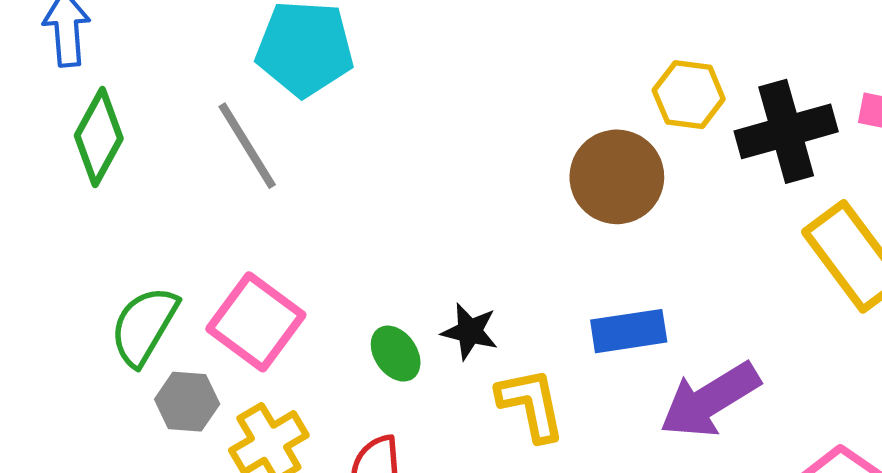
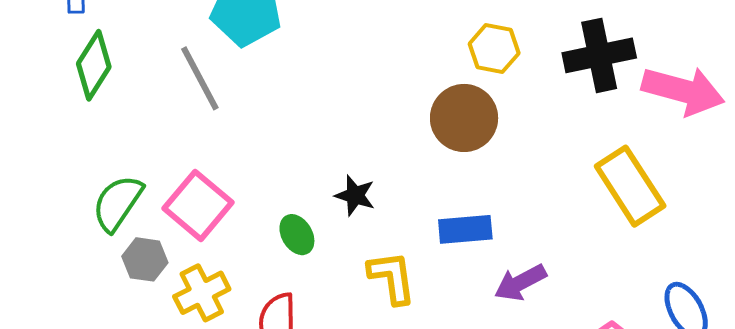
yellow hexagon: (689, 95) -> (494, 49), moved
black cross: (786, 131) -> (599, 55), moved
black star: (470, 331) -> (355, 195), moved
purple arrow: (710, 400) -> (520, 283), size x0.7

